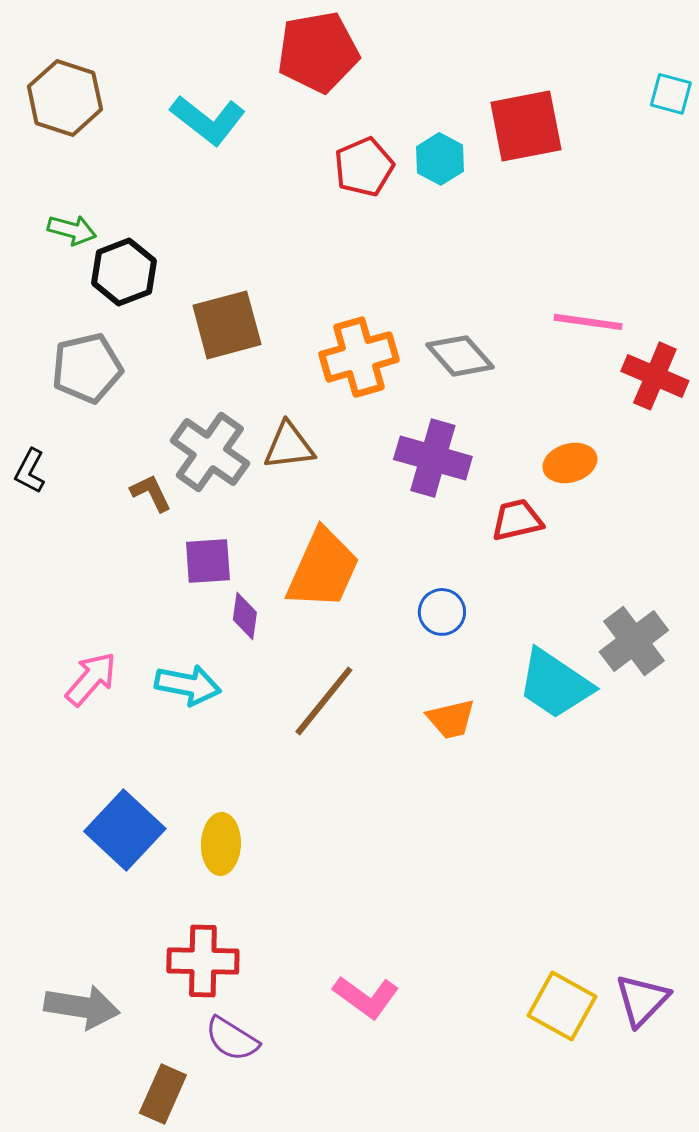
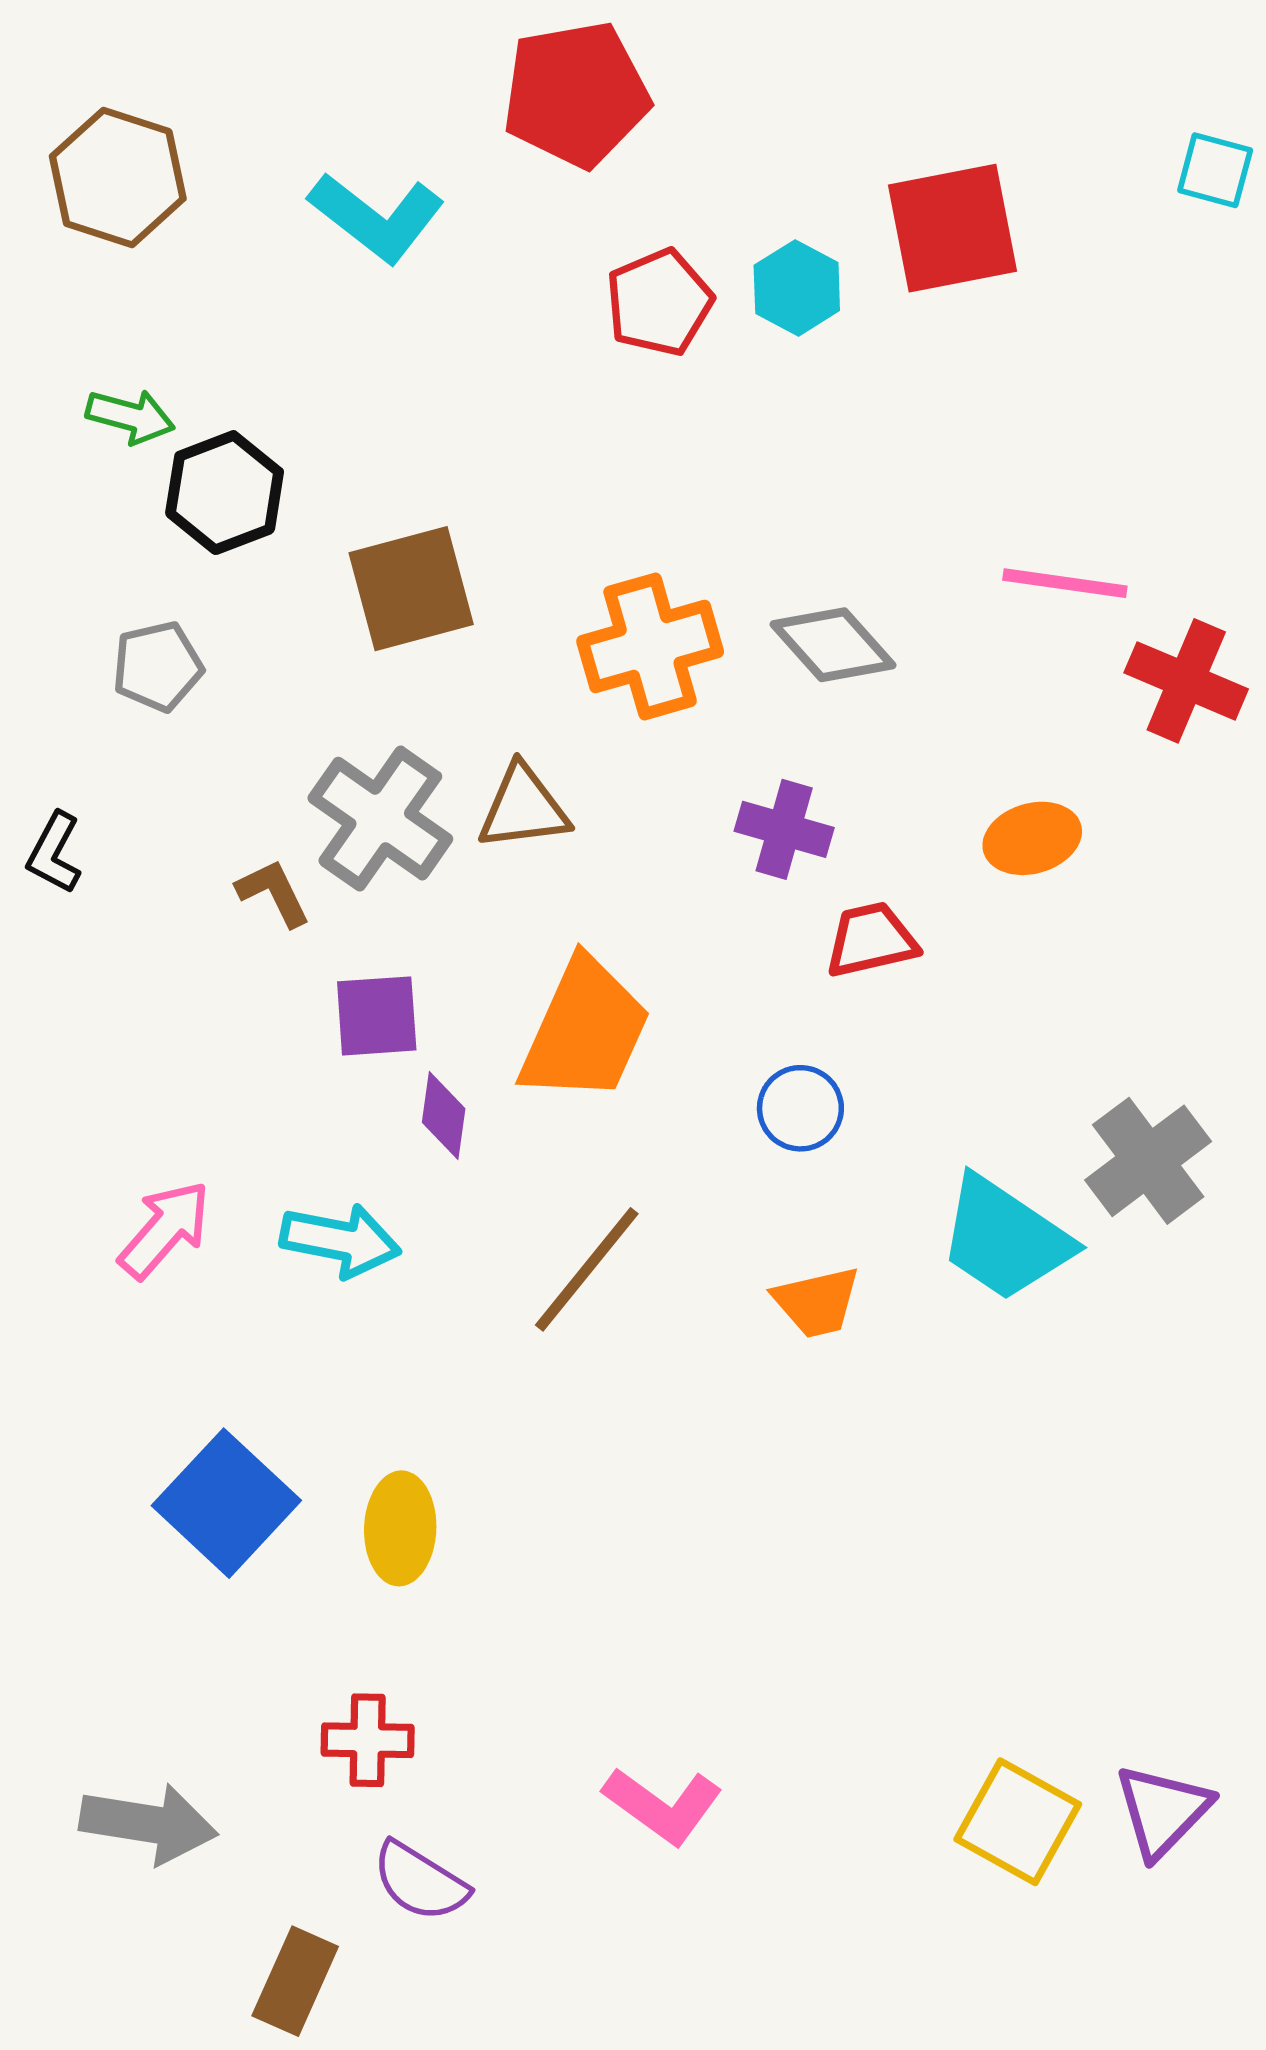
gray pentagon: (87, 368) -> (158, 666), size x0.7
purple cross: (433, 458) -> (784, 829), size x0.7
red trapezoid: (517, 520) -> (871, 940), moved
red cross: (203, 961) -> (368, 1740), size x0.7

